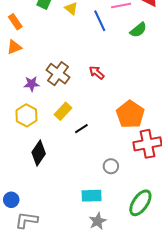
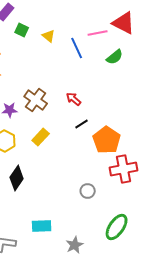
black line: (81, 129) -> (82, 124), moved
cyan rectangle: (92, 196) -> (42, 226), moved

